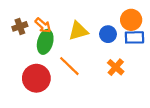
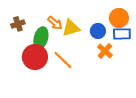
orange arrow: (43, 25) -> (55, 23), moved
orange cross: (116, 67) -> (105, 51), moved
red circle: (36, 78) -> (35, 57), moved

